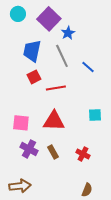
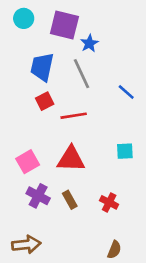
purple square: (49, 19) -> (64, 25), turned -30
blue line: (88, 67) -> (126, 92), moved
pink square: (21, 123) -> (28, 162), turned -36

